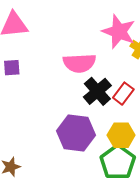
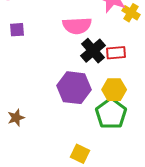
red rectangle: (123, 94) -> (116, 53), turned 48

